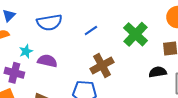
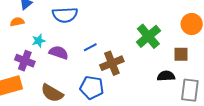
blue line: (91, 30) -> (90, 47), moved

